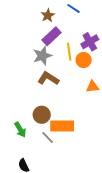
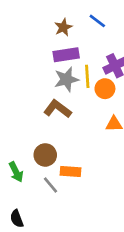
purple rectangle: (52, 36) -> (66, 55), turned 30
gray star: (42, 56) -> (66, 79), moved
orange rectangle: (62, 126) -> (71, 172), size x0.7

